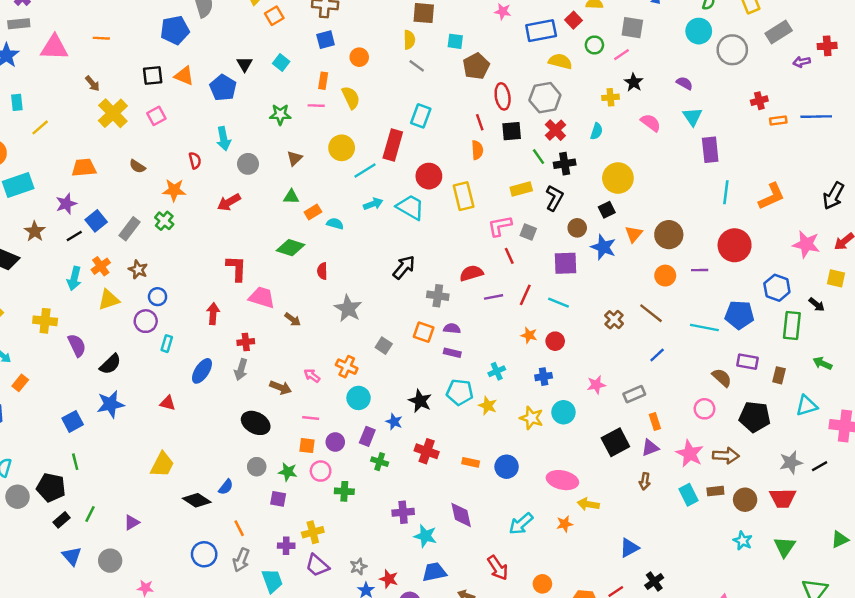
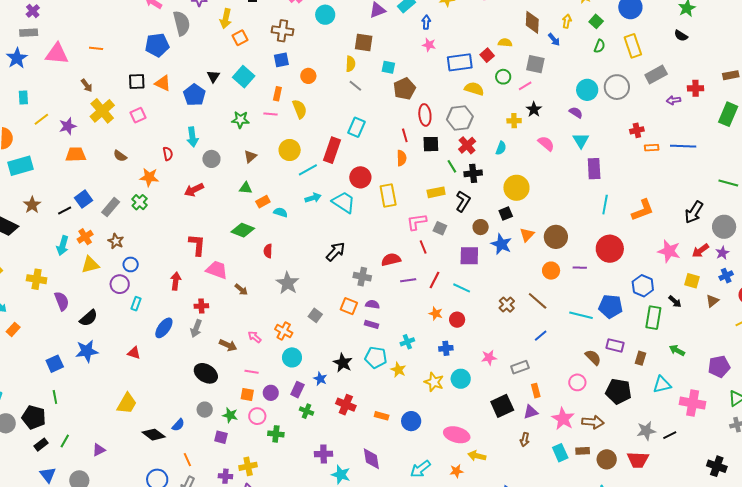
cyan circle: (699, 31) -> (587, 90), moved
cyan square: (281, 62) -> (244, 77), size x1.5
purple star: (66, 204) -> (68, 126), moved

